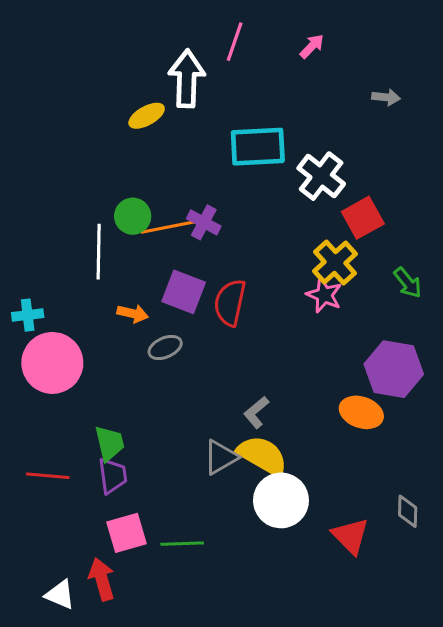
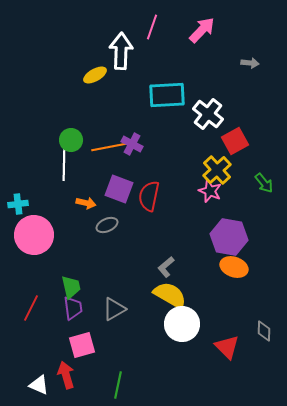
pink arrow: (312, 46) -> (202, 30), size x1.6
green circle: (133, 216) -> (71, 140), moved
purple hexagon: (394, 369) -> (229, 237), moved
gray triangle: (221, 457) -> (114, 309), moved
red line: (48, 476) -> (31, 308), turned -68
green line: (182, 544) -> (118, 385), moved, turned -76

